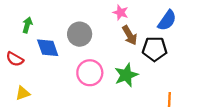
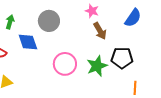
gray circle: (80, 34) -> (49, 21), moved
black pentagon: (155, 49) -> (122, 58), moved

